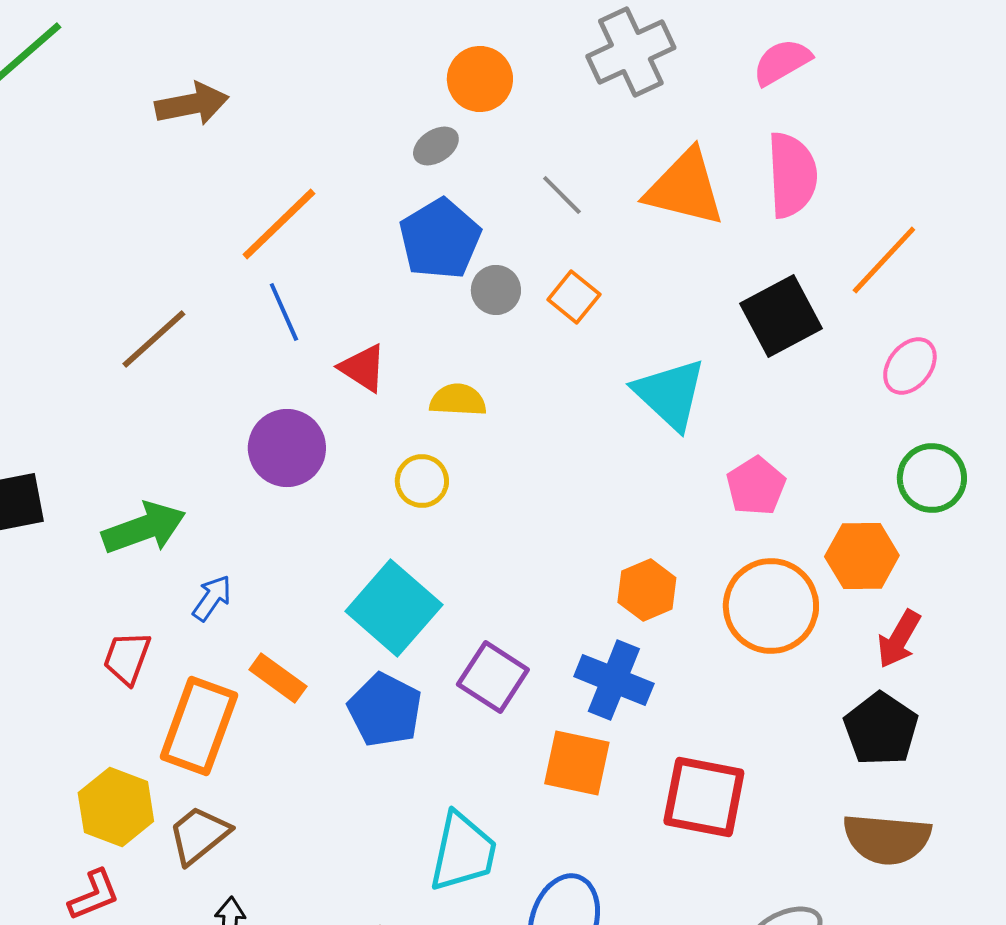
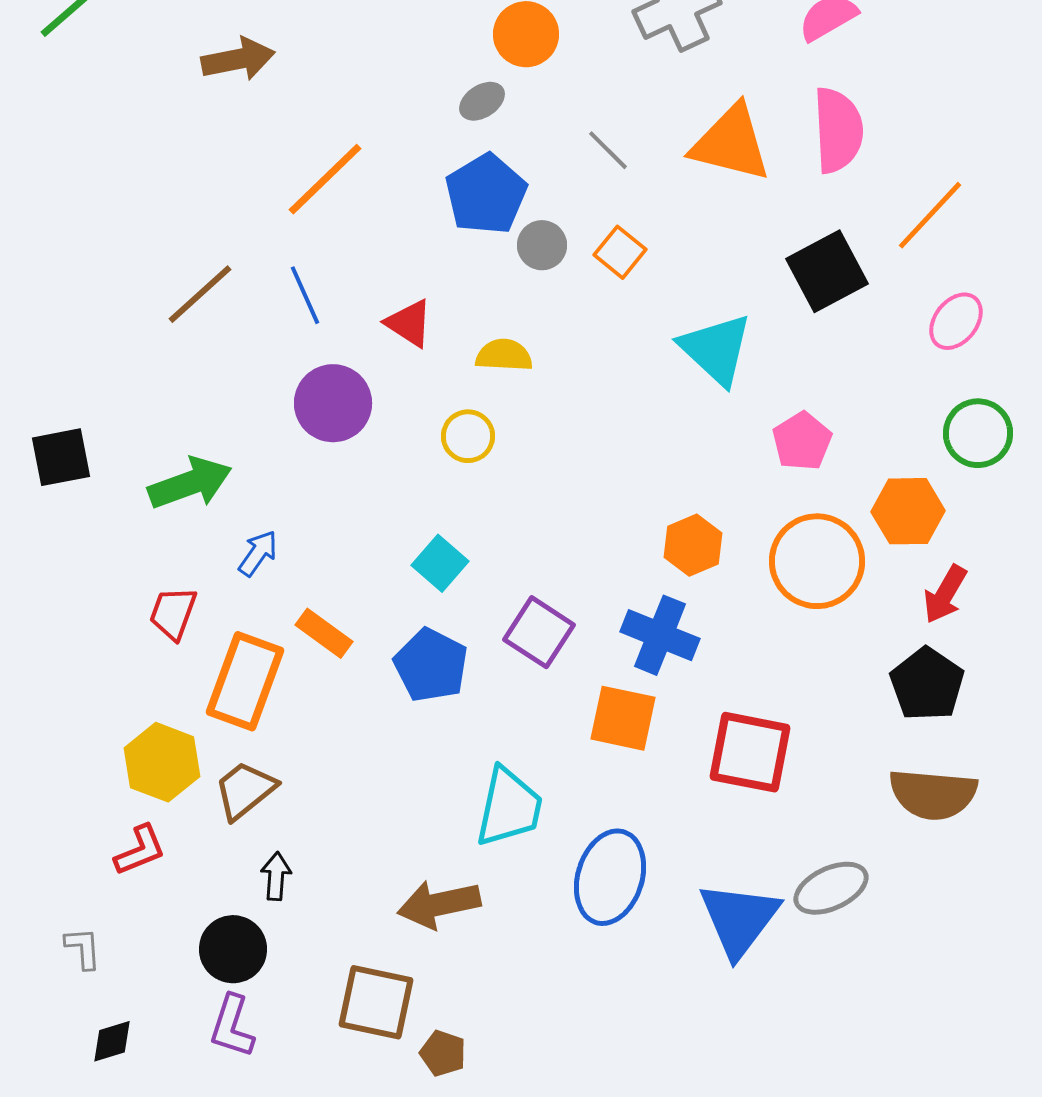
blue line: (284, 312) -> (305, 295), moved
cyan square: (394, 608) -> (440, 563), size x0.6

